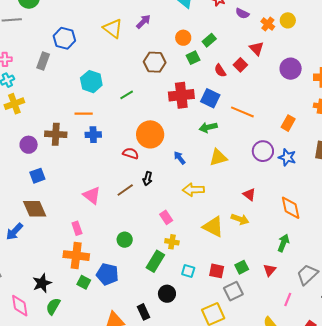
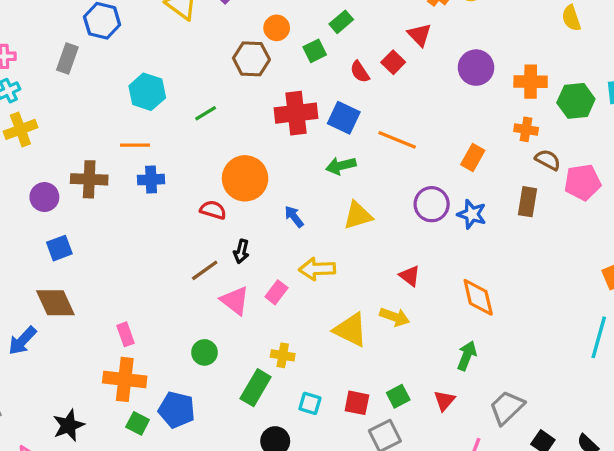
orange circle: (183, 38) -> (277, 28), moved
pink triangle: (92, 195) -> (235, 301), moved
pink rectangle: (166, 217) -> (276, 292), moved, turned 72

